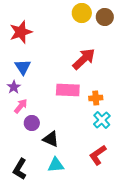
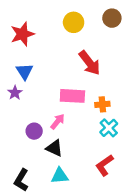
yellow circle: (82, 13) -> (74, 22), moved
red arrow: (84, 59) -> (90, 63), turned 95
pink arrow: (21, 106) -> (58, 121), moved

